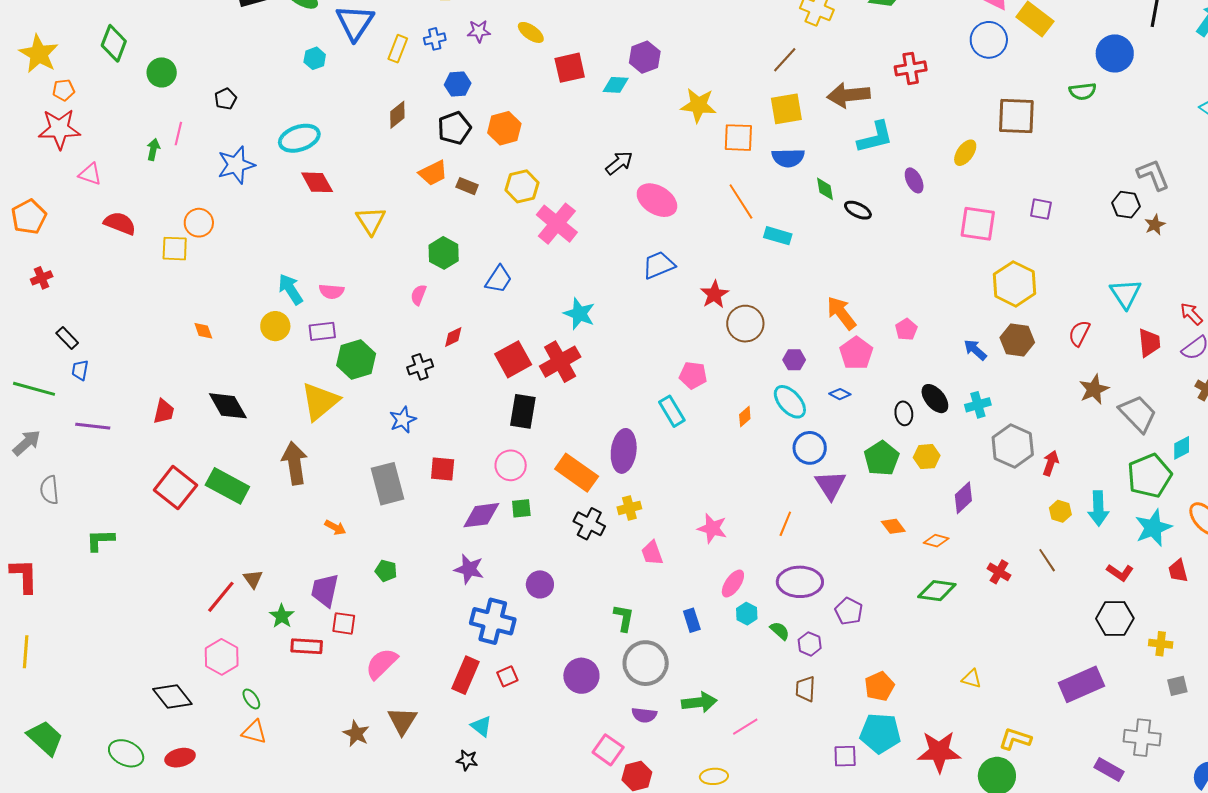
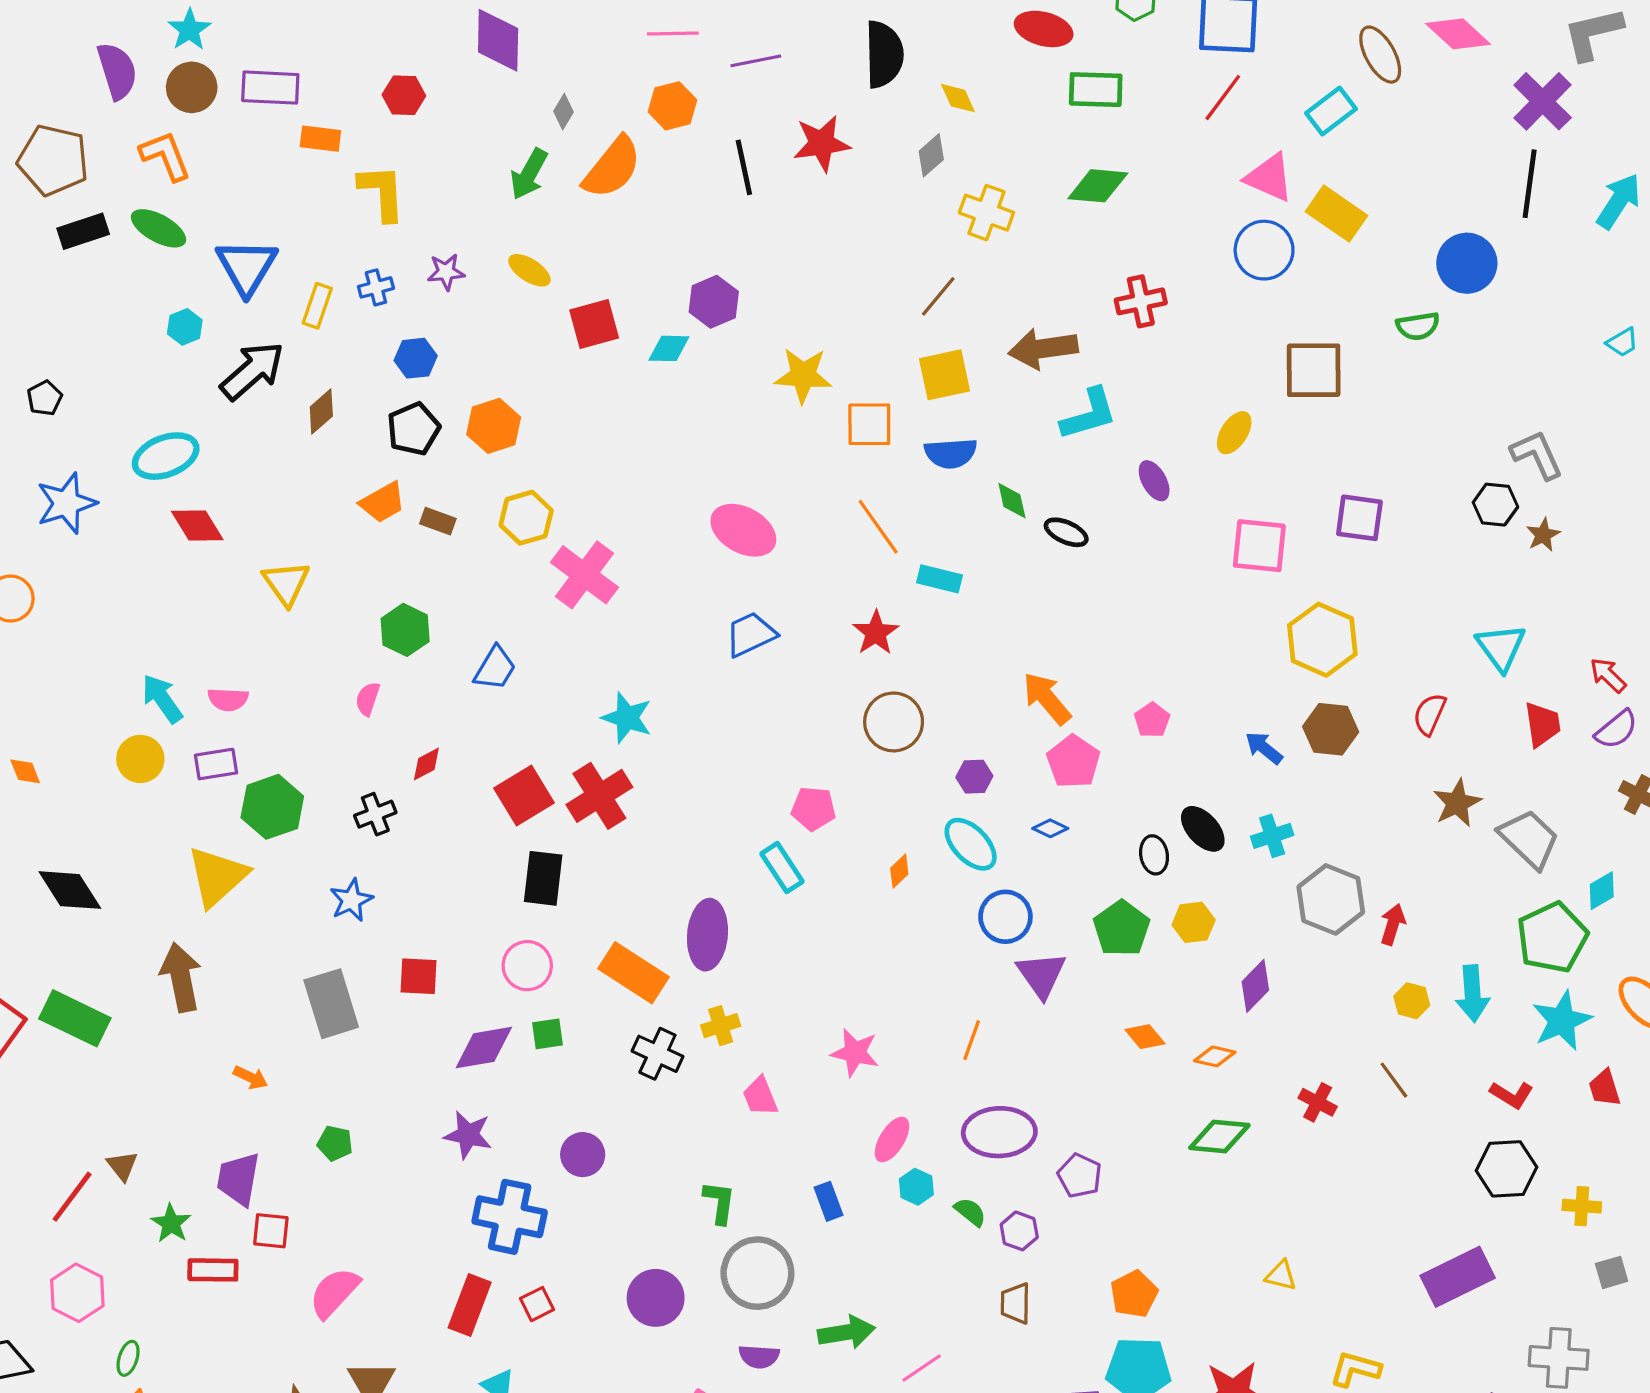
black arrow: (619, 163) -> (252, 371), moved, size x1.5
purple square: (1041, 209) -> (1359, 518), size x1.4
red star: (714, 294) -> (876, 633), moved
green ellipse: (251, 699) -> (128, 1358), turned 55

